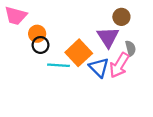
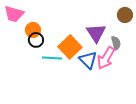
brown circle: (121, 17) -> (125, 15), moved

